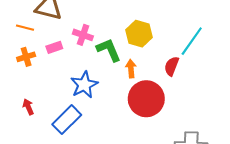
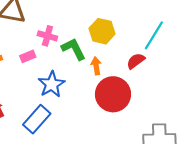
pink rectangle: (54, 47) -> (28, 56), moved
red semicircle: (172, 66) -> (136, 61), turned 36

